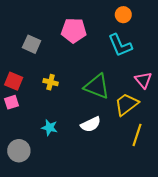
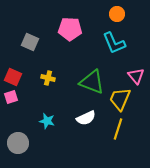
yellow trapezoid: (126, 104) -> (120, 99), turned -30
yellow line: (137, 135) -> (118, 129), moved

